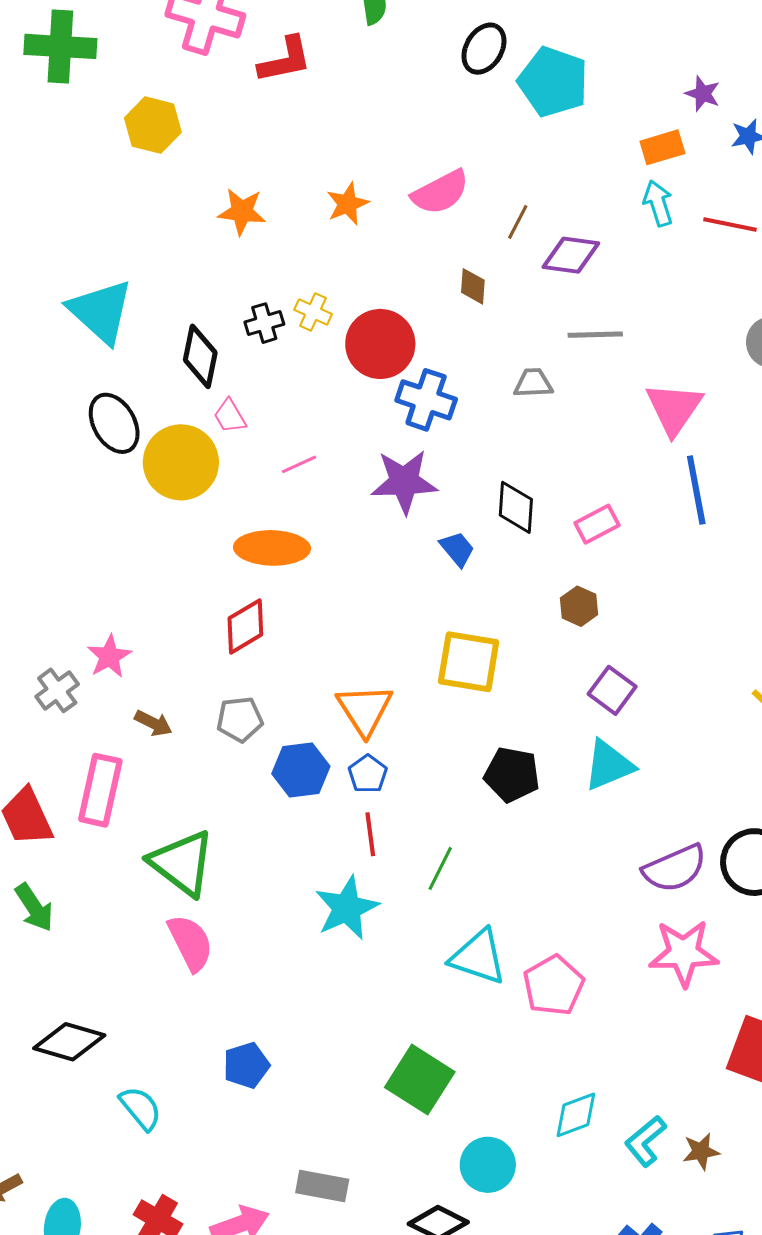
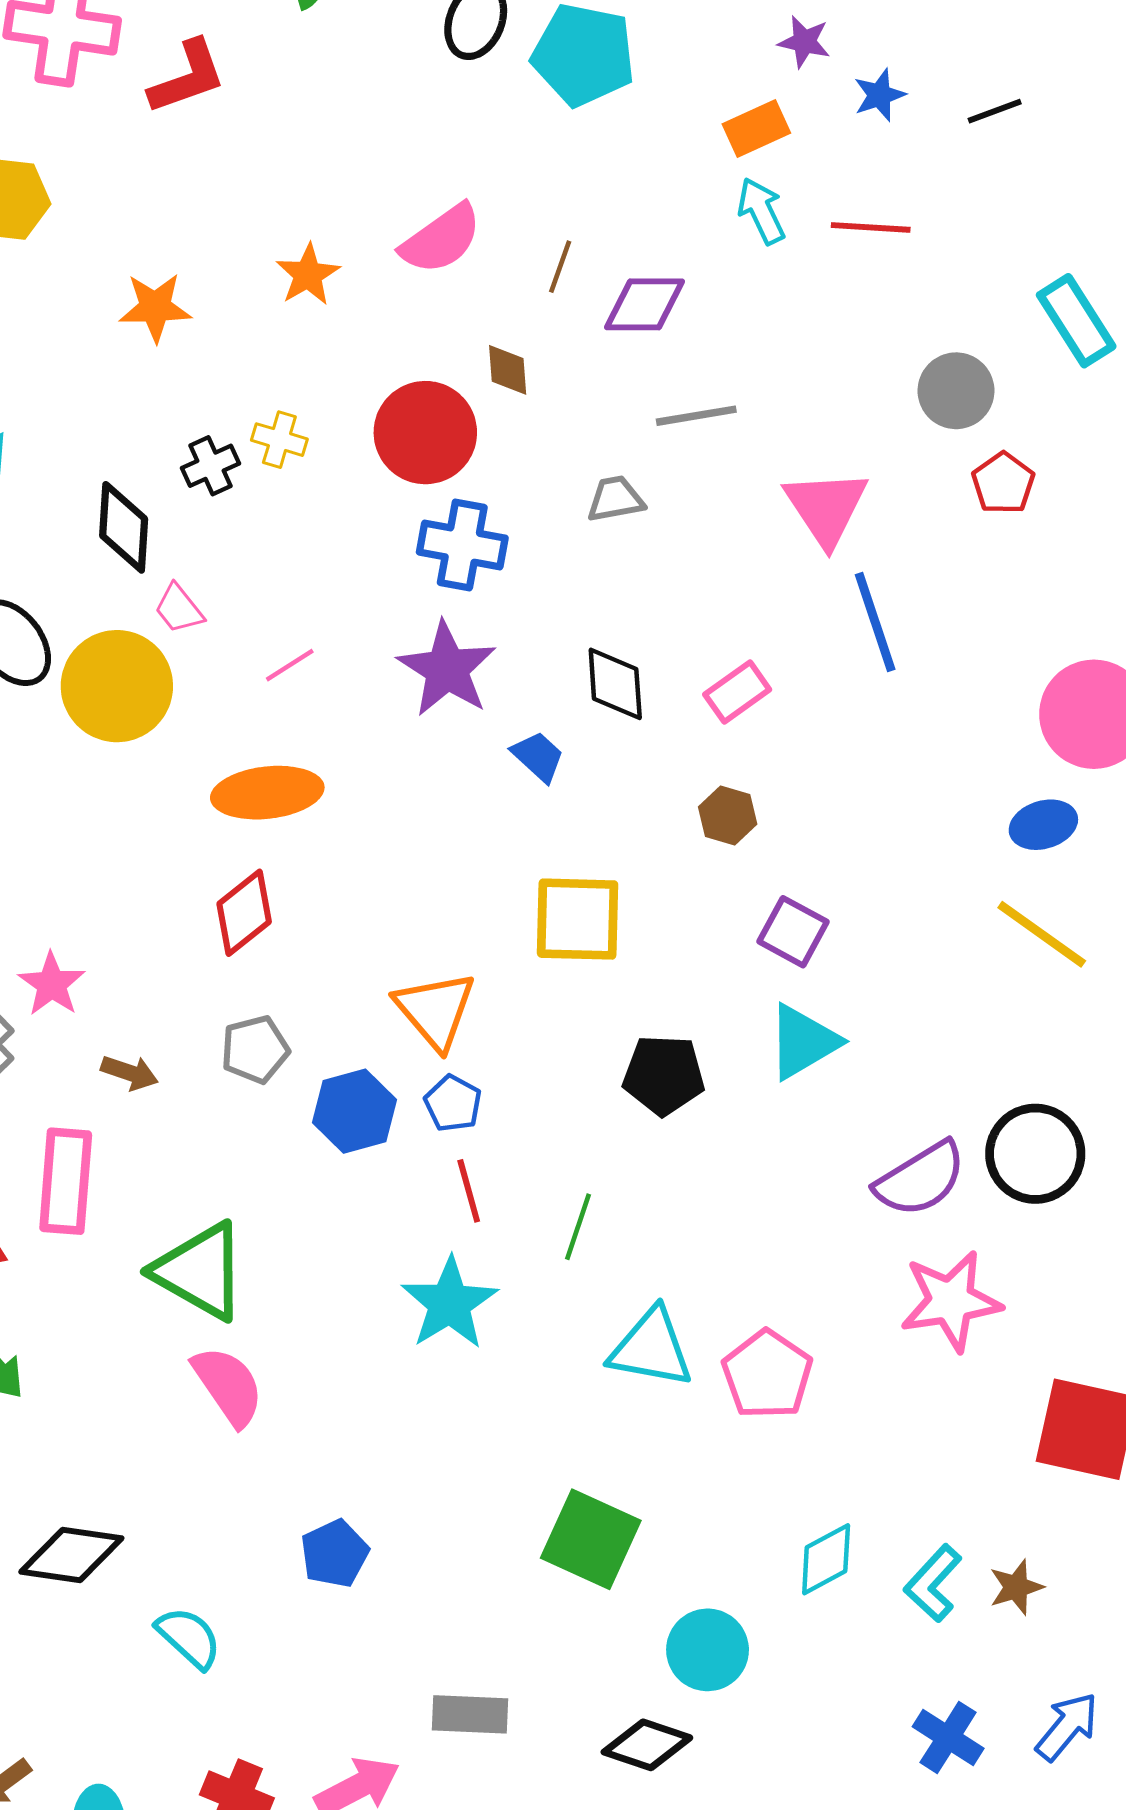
red circle: (380, 344) -> (425, 433), moved
purple star: (404, 482) -> (447, 669), turned -30

